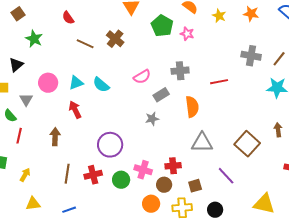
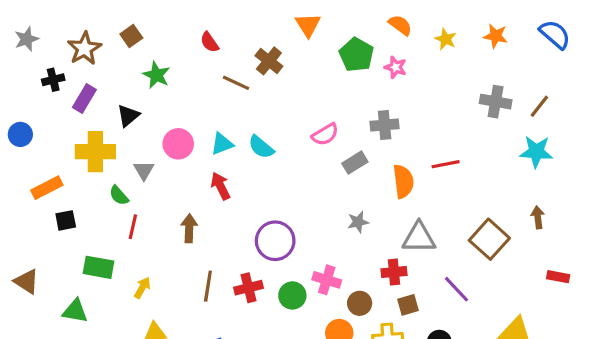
brown cross: (115, 39) -> (269, 61), moved
red line: (219, 82) -> (446, 164), moved
gray star: (152, 119) -> (358, 222), moved
red cross: (173, 166) -> (394, 272), moved

